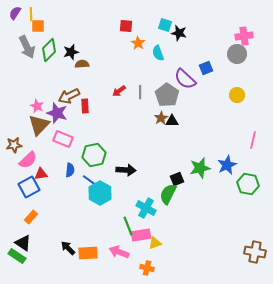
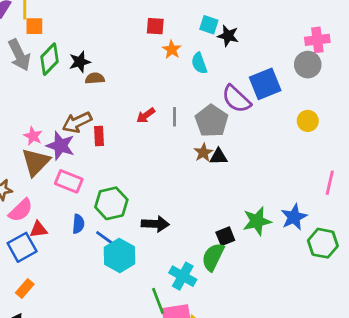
blue square: (206, 68) -> (265, 84), size x1.6

